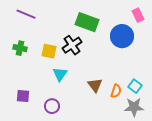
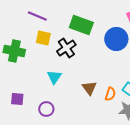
purple line: (26, 14) -> (37, 16), moved
green cross: (20, 48) -> (14, 51), size x1.5
yellow square: (49, 51) -> (43, 38), moved

